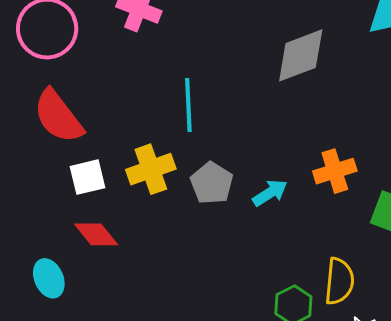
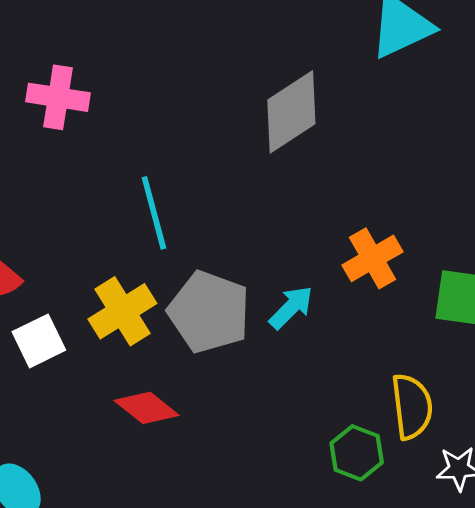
gray pentagon: (212, 183) -> (209, 312), size x1.4
red diamond: (96, 234) -> (147, 408), moved

